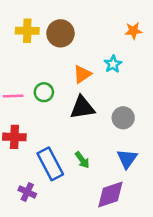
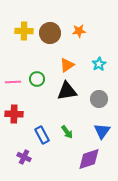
orange star: (133, 31) -> (79, 31), moved
cyan star: (113, 64) -> (99, 64), moved
blue rectangle: (50, 164) -> (42, 135), size x0.7

